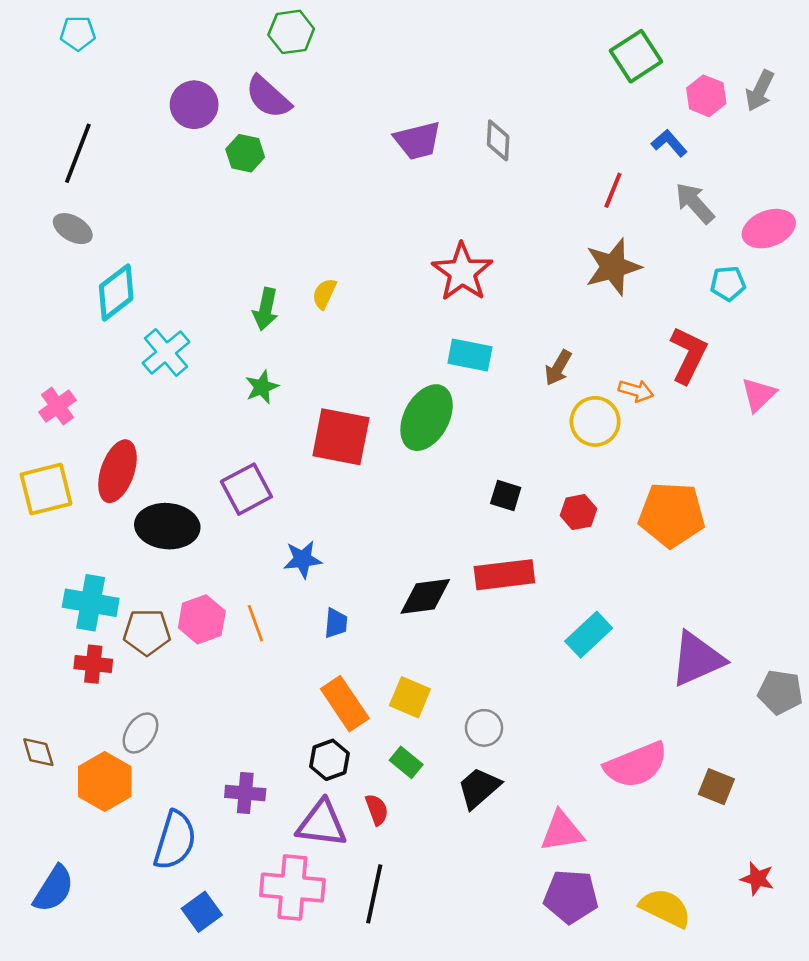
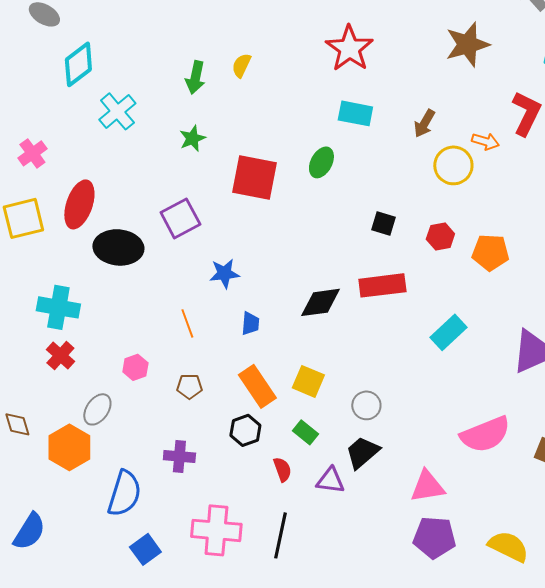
green ellipse: (427, 418) -> (321, 162), size x0.6
orange pentagon: (672, 515) -> (490, 252), moved, size x0.7
pink hexagon: (202, 619) -> (135, 367), moved, size x0.7
brown pentagon: (147, 632) -> (189, 386), moved, size x0.7
red cross: (93, 664) -> (60, 355), turned 36
purple triangle: (322, 824) -> (330, 480), moved, size x0.7

